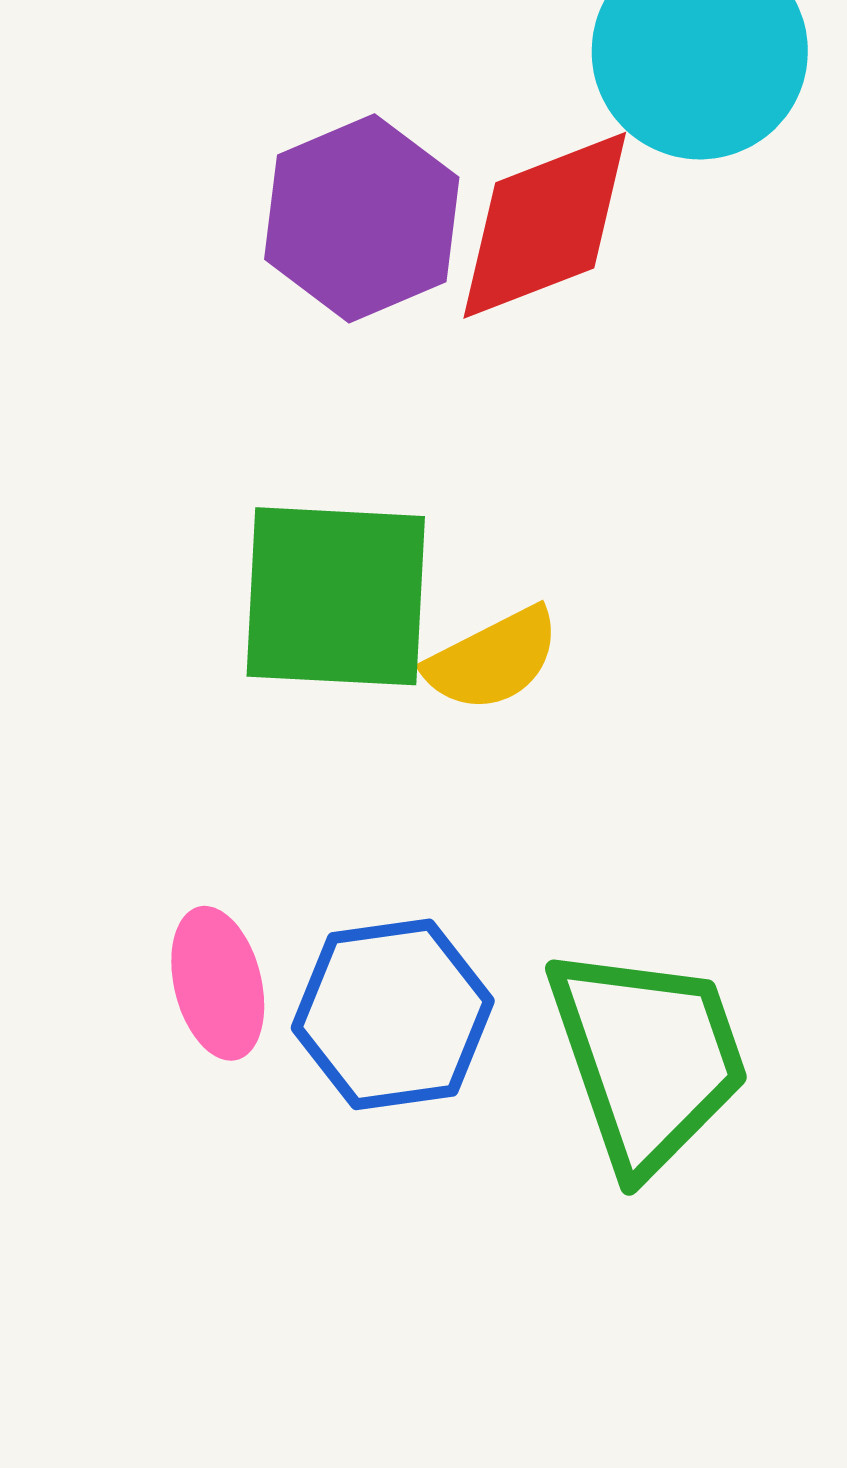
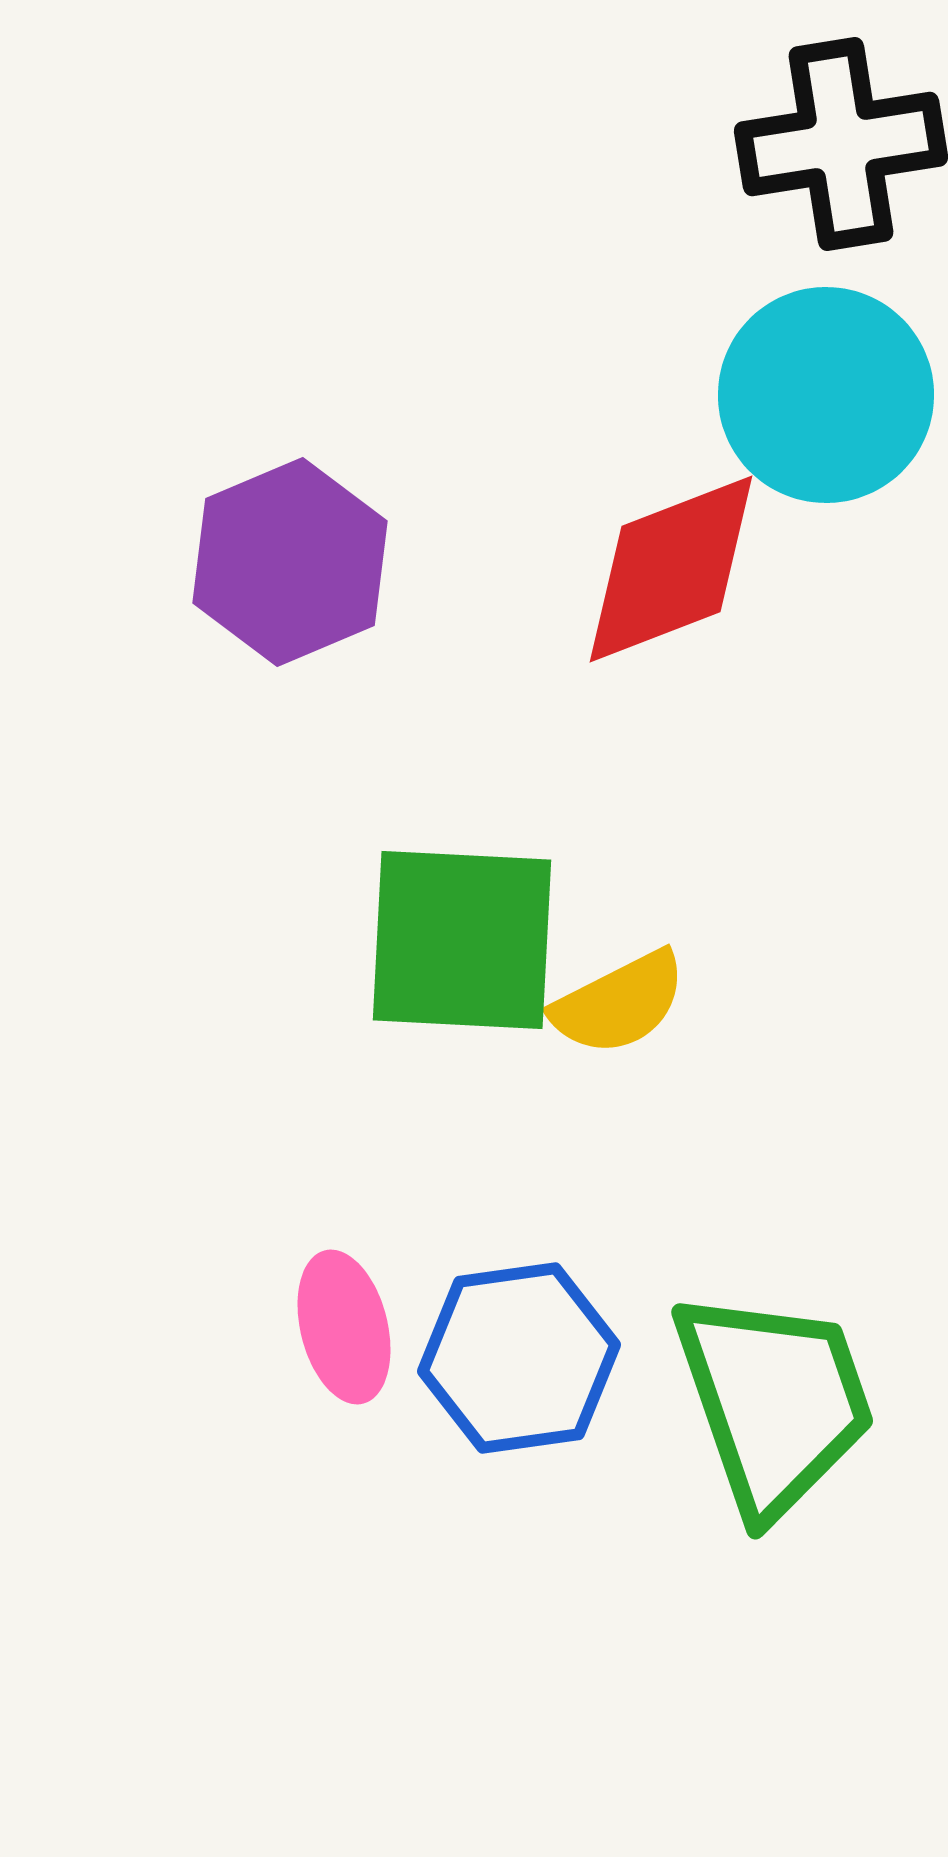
purple hexagon: (362, 218) -> (290, 562), moved

